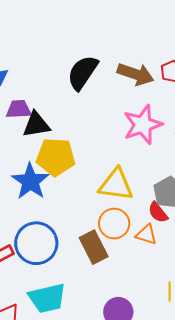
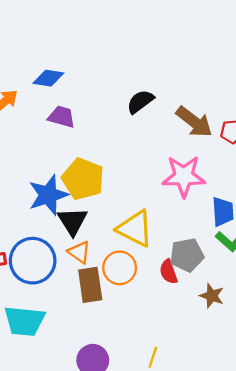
black semicircle: (83, 73) -> (140, 102), size x0.7
black triangle: (36, 125) -> (72, 221), moved, turned 48
orange triangle: (146, 235) -> (79, 252), moved

